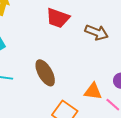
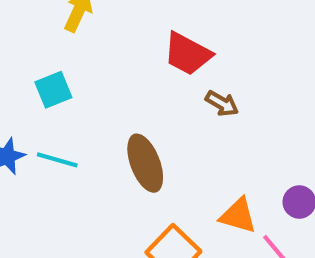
brown arrow: (97, 32) -> (222, 103), moved, size x0.7

